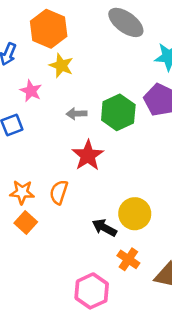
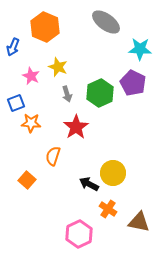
yellow star: (61, 66) -> (58, 67), moved
gray arrow: (76, 114) -> (67, 94), turned -105
orange star: (22, 192) -> (31, 123), moved

